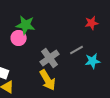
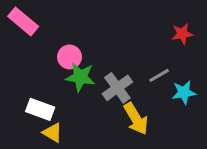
green star: (26, 25) -> (80, 77), moved
yellow arrow: (48, 80) -> (136, 119), moved

